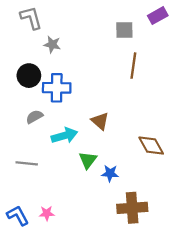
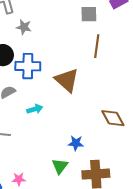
brown triangle: (100, 121) -> (67, 80), moved, size x1.5
cyan arrow: (64, 136) -> (35, 109), size x0.7
green triangle: (88, 160) -> (60, 166), moved

